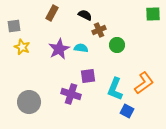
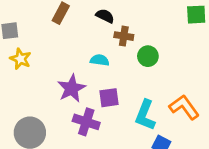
brown cross: (99, 30) -> (124, 36), turned 32
purple star: (59, 49) -> (71, 88), moved
orange L-shape: (144, 83) -> (184, 107), turned -90

